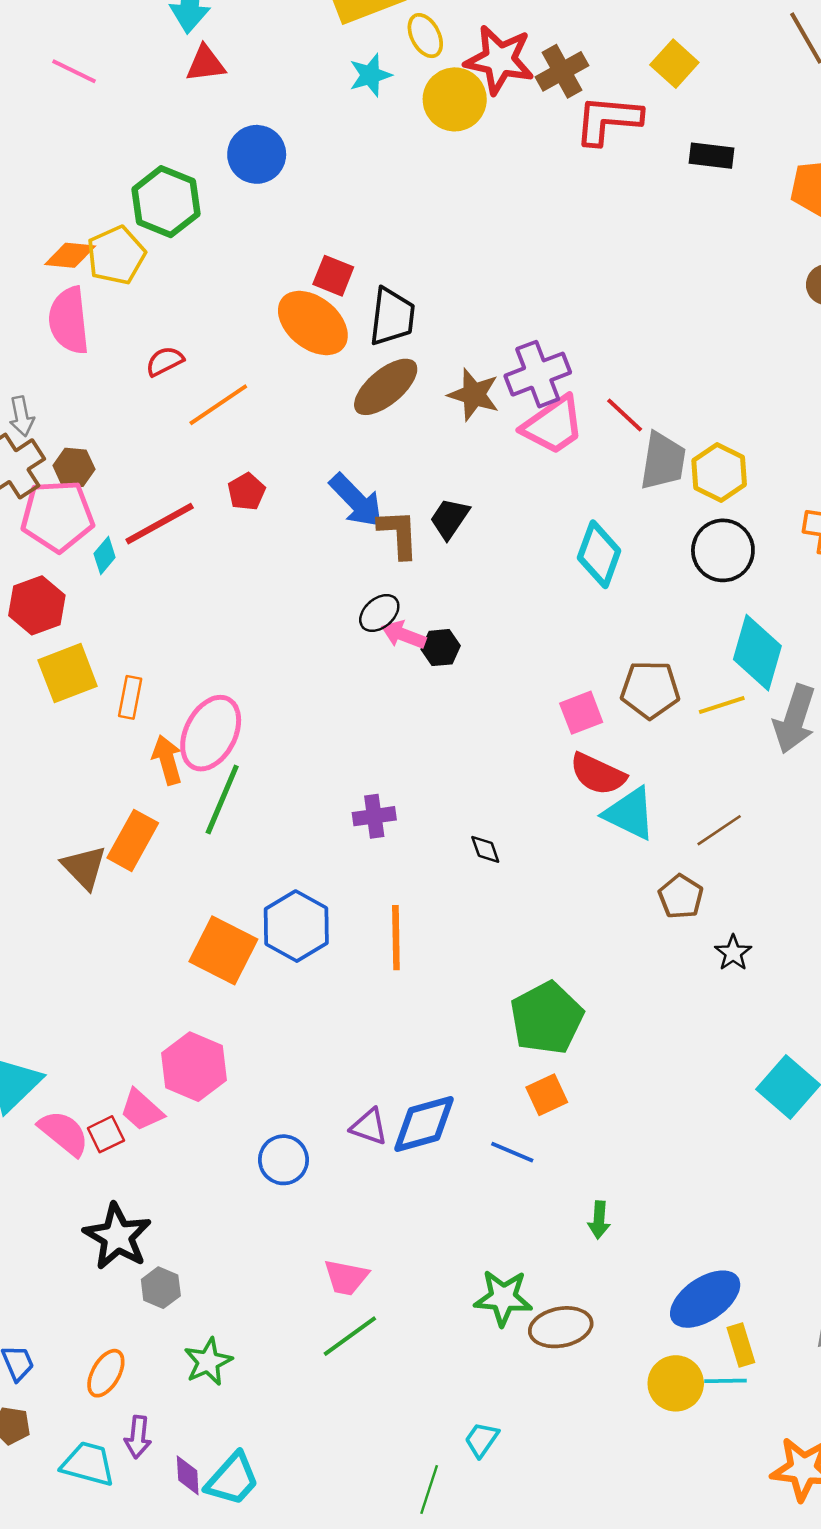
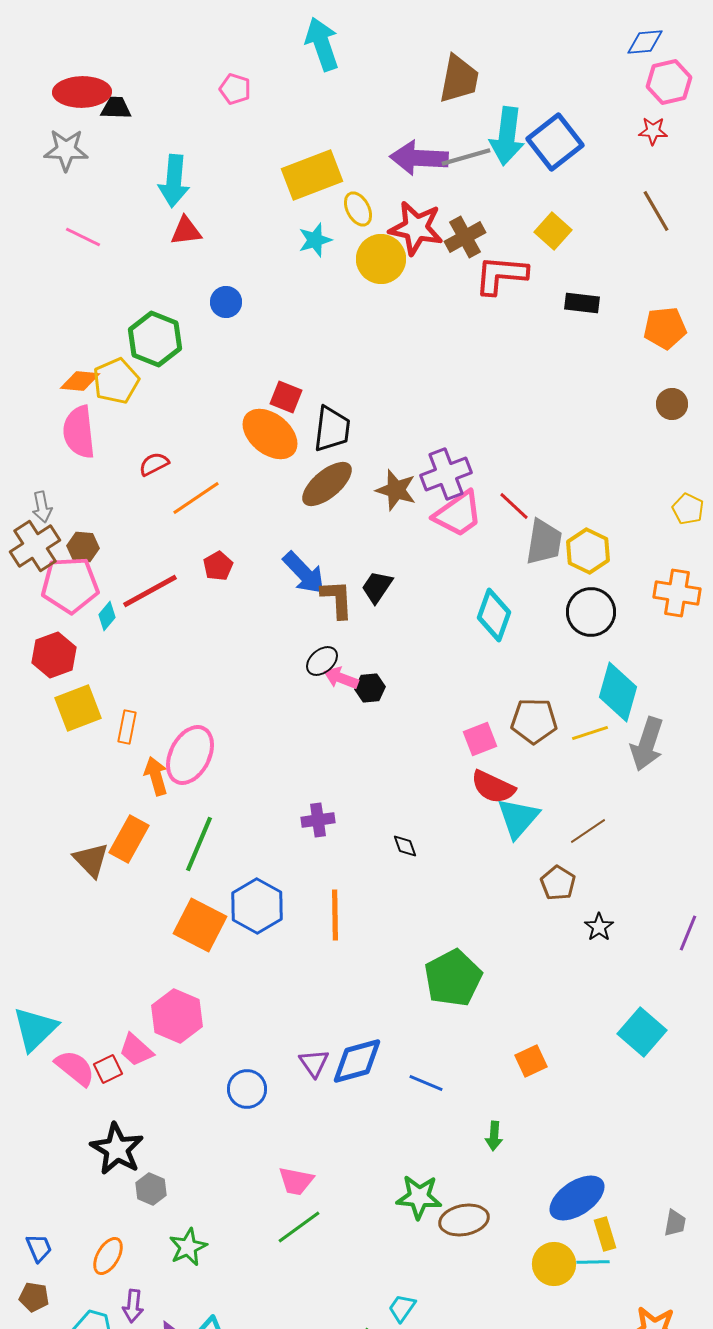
blue circle: (257, 154) -> (226, 302), size x0.7
green line: (222, 800) -> (199, 844), moved
cyan triangle: (630, 814) -> (518, 818), turned 45
orange square: (547, 1095) -> (531, 1061), moved
purple triangle: (369, 1127) -> (314, 1063), turned 36

